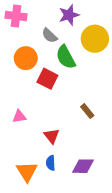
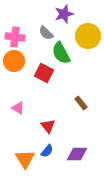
pink cross: (16, 16) -> (15, 37), moved
orange circle: (26, 58) -> (14, 61), moved
pink triangle: (19, 116) -> (18, 108), turned 40
blue semicircle: (51, 163) -> (47, 151), turned -136

